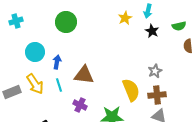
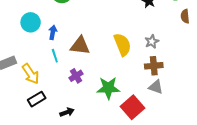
yellow arrow: (35, 84) -> (31, 74), moved
yellow semicircle: (131, 90) -> (122, 45), moved
purple cross: (80, 105) -> (76, 76), turned 32

